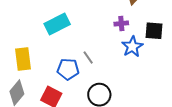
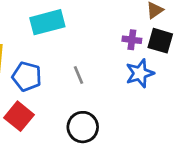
black square: (154, 31) -> (160, 41), moved
blue pentagon: (68, 69) -> (27, 76), moved

